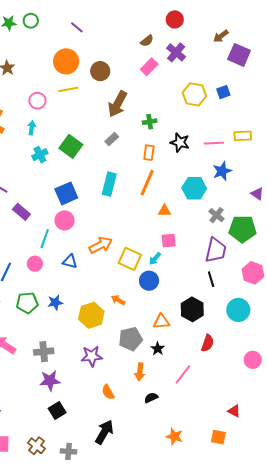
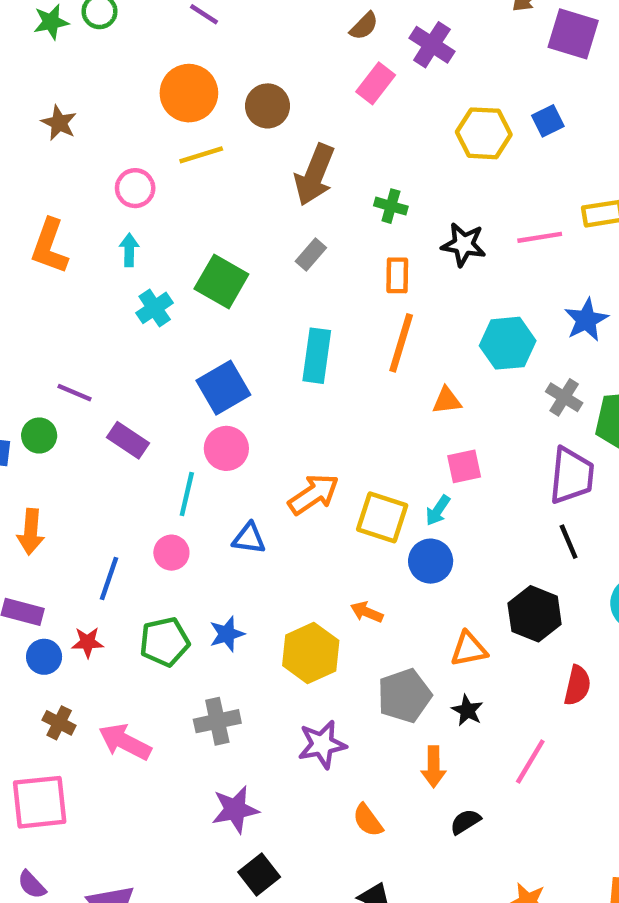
green cross: (150, 122) -> (391, 206), turned 32
blue star: (222, 171) -> (586, 320), moved
gray cross: (44, 352) -> (217, 721), moved

